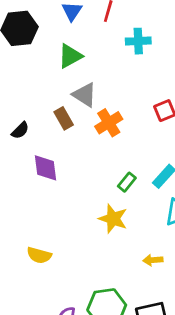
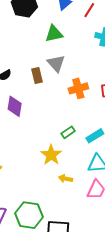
orange cross: (109, 123) -> (78, 88), moved
yellow arrow: (153, 260) -> (65, 179), moved

